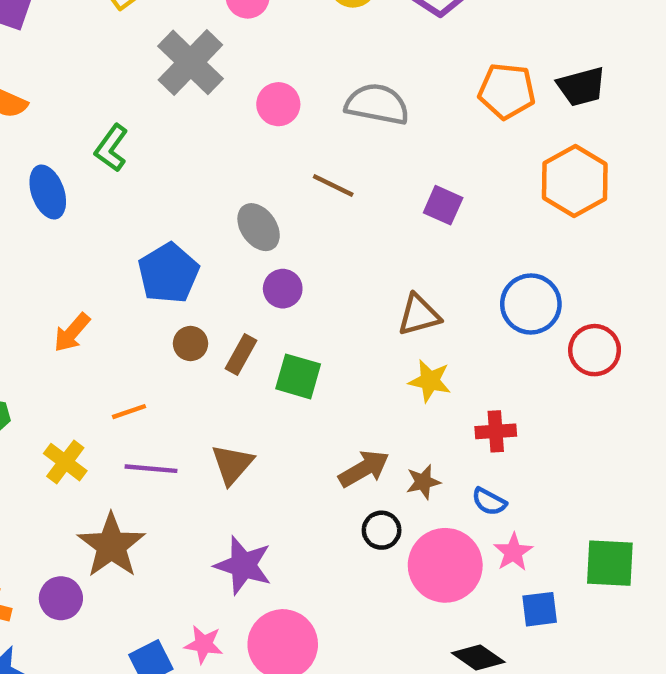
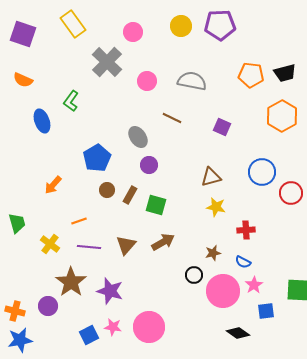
brown arrow: (364, 469) -> (163, 242), moved
purple star: (243, 565) -> (110, 291), moved

